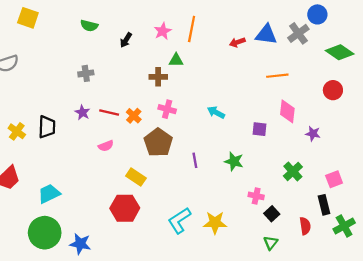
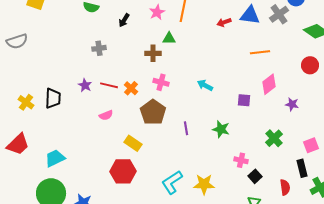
gray cross: (86, 73) -> (99, 48), moved
pink diamond: (287, 111) -> (269, 84), turned 45

